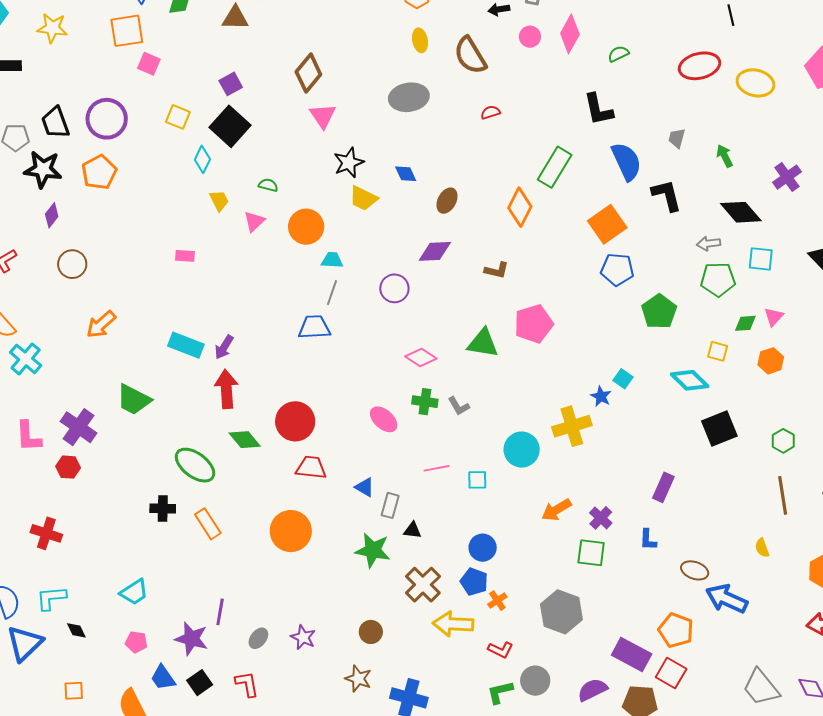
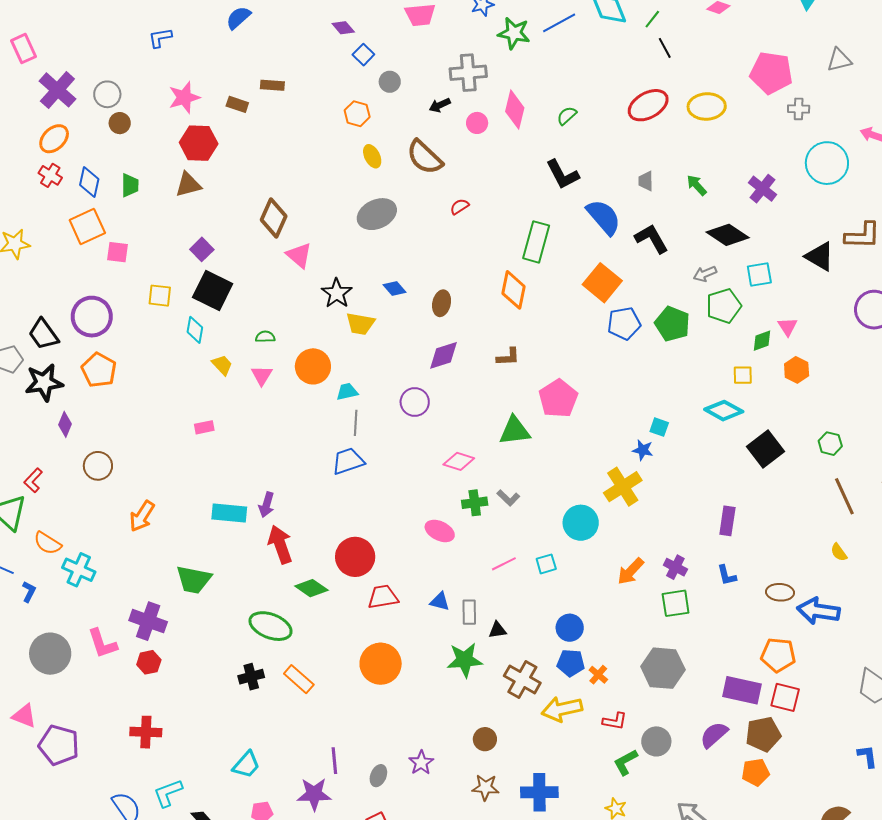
green pentagon: (659, 312) -> (672, 324), moved
purple star: (303, 637) -> (421, 763), turned 30

